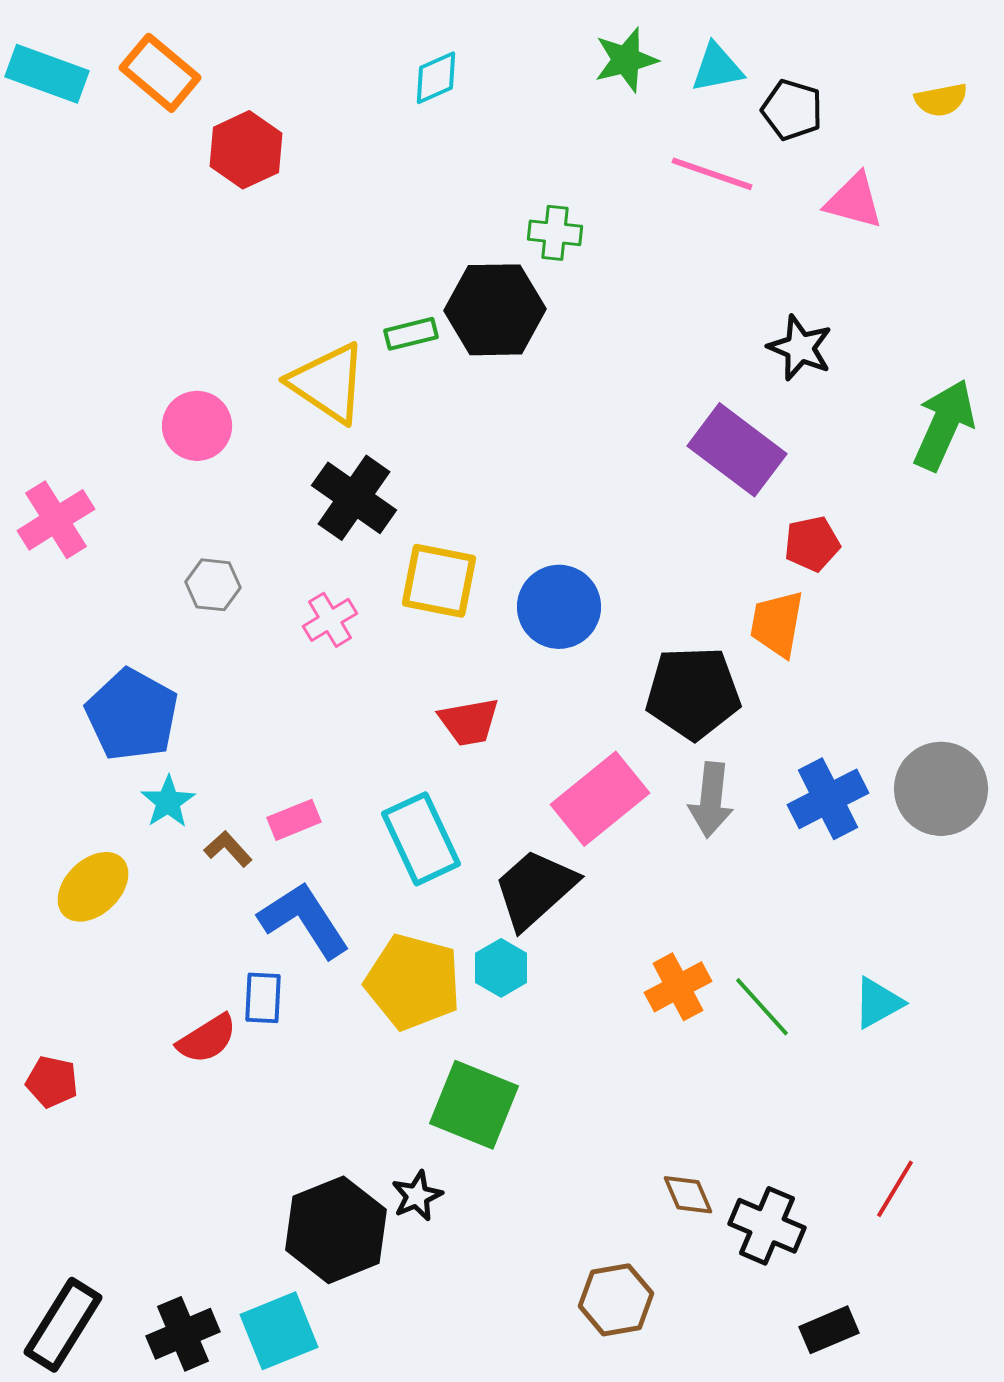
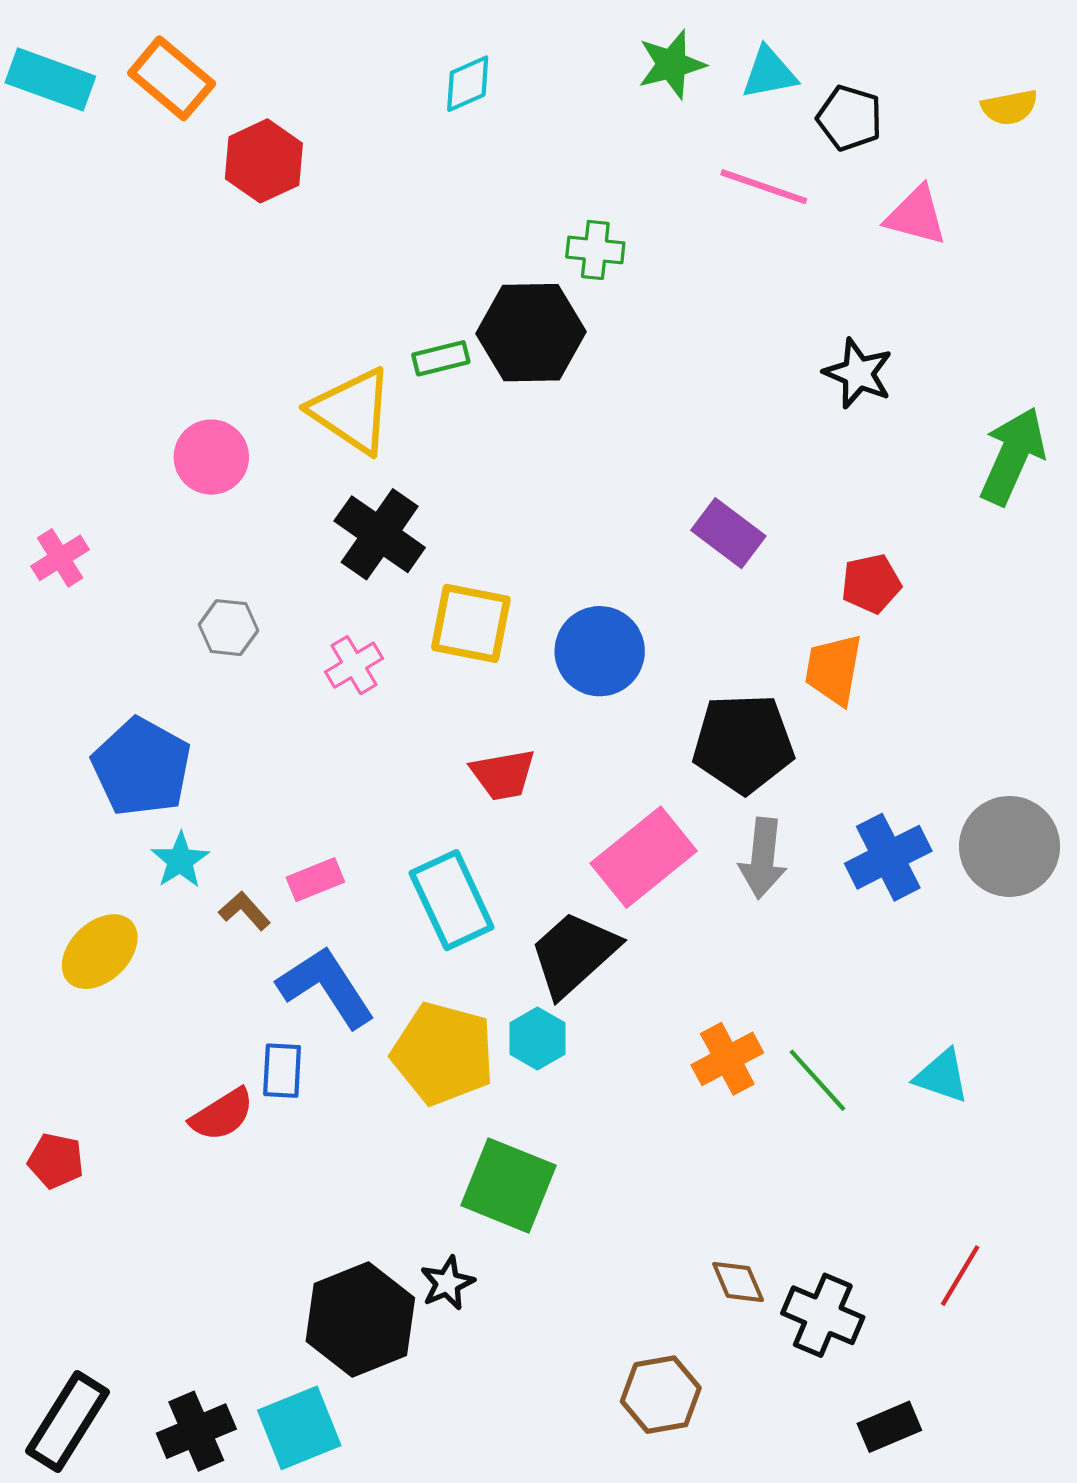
purple rectangle: (737, 450) -> (728, 533), moved, size x0.7
pink cross: (56, 520) -> (60, 558), size x0.7
cyan triangle: (878, 1003) -> (942, 1076), turned 48

